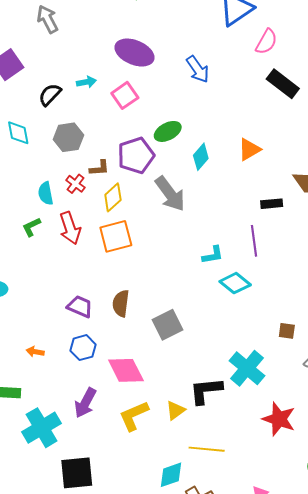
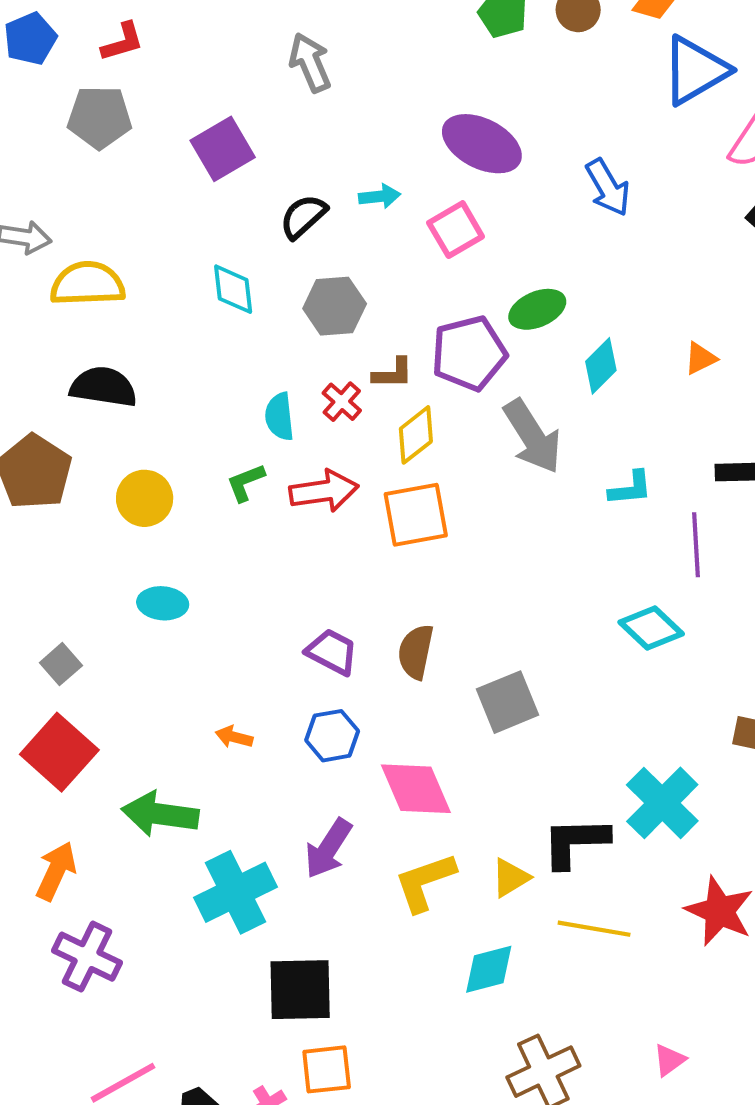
orange triangle: (249, 149) -> (700, 358), size x0.7
red arrow: (70, 228) -> (324, 491), turned -84
cyan L-shape: (213, 255) -> (630, 488), moved
yellow line: (207, 449) -> (594, 929), moved
cyan diamond: (171, 475) -> (489, 969), moved

